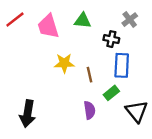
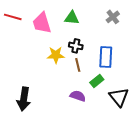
red line: (15, 20) -> (13, 17), turned 54
black cross: (111, 39) -> (76, 46), moved
purple semicircle: (90, 110) -> (78, 96), turned -63

